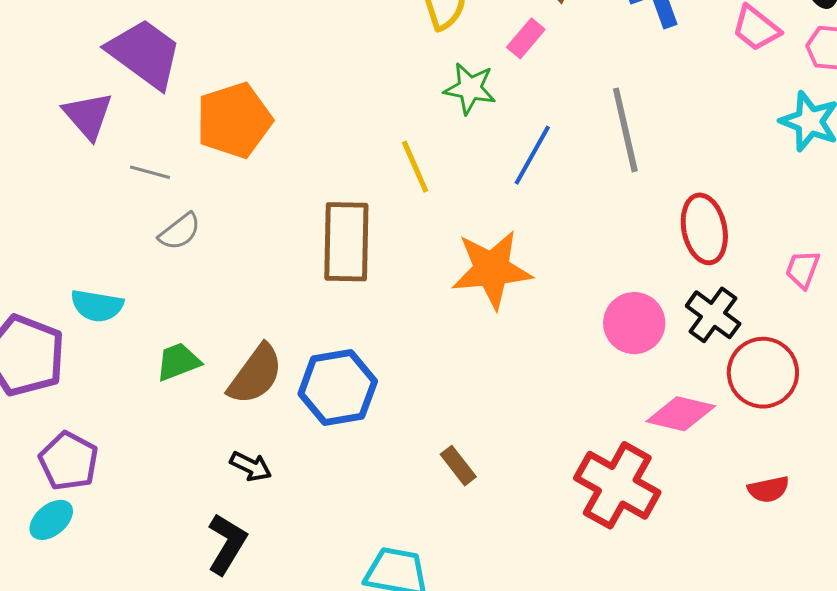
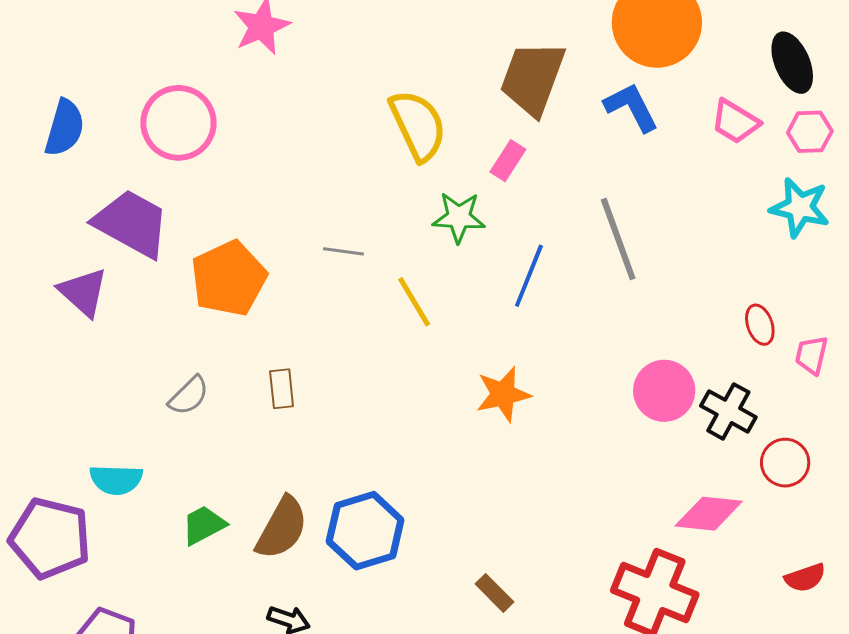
gray line: (150, 172) -> (343, 251), moved
red ellipse: (704, 229) -> (760, 325), moved, size x0.6
brown rectangle: (346, 242) -> (282, 389), moved, size x0.5
orange star: (492, 269) -> (503, 394), size x0.7
pink circle: (634, 323) -> (664, 391), moved
red circle: (763, 373) -> (785, 463), size x0.7

